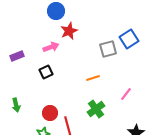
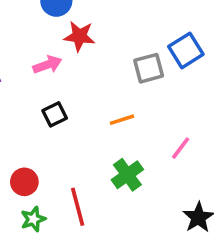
red star: (69, 31) -> (79, 36), turned 30
black square: (46, 72) -> (55, 114), moved
red circle: (50, 113) -> (24, 182), moved

